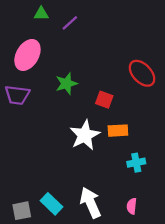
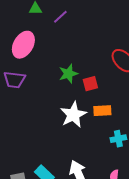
green star: (66, 84) -> (68, 74), moved
red square: (104, 100) -> (90, 84), turned -35

